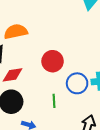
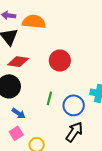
blue circle: (77, 83) -> (74, 105), moved

